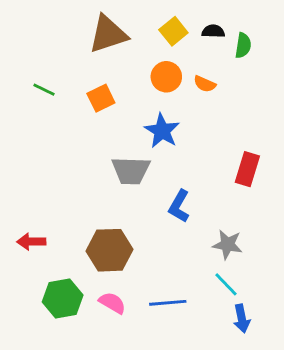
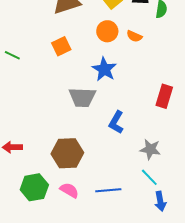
green line: (44, 90) -> (12, 55), moved

